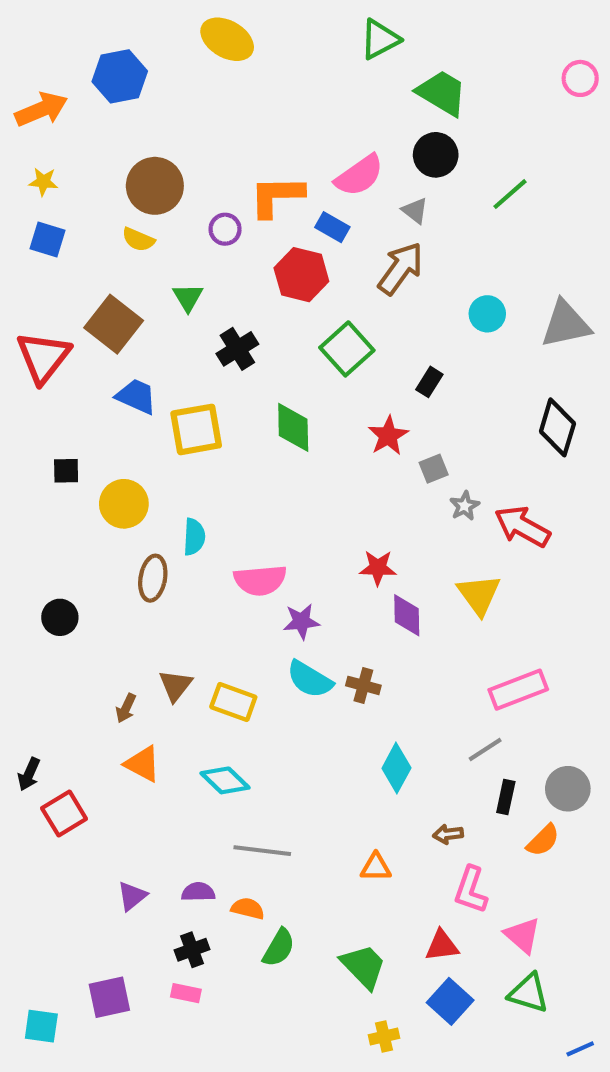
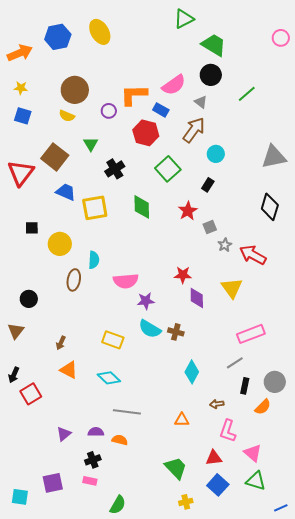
yellow ellipse: (227, 39) -> (100, 32), moved, turned 30
cyan circle: (487, 314) -> (216, 154), moved
brown triangle: (176, 685) -> (16, 331), moved
green semicircle: (279, 948) -> (118, 505), moved

